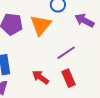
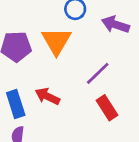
red arrow: (40, 77) -> (47, 96), moved

